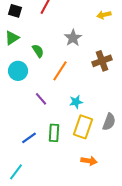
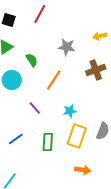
yellow arrow: (104, 15) -> (100, 36), moved
gray star: (73, 38) -> (67, 47), turned -30
blue line: (29, 138) -> (16, 139), moved

